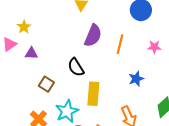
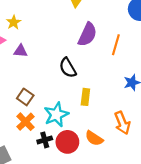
brown square: (46, 84) -> (25, 97), moved
yellow rectangle: (93, 94) -> (85, 97), size x0.7

